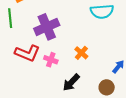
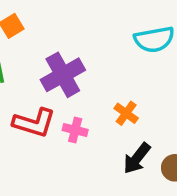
black arrow: (71, 83) -> (137, 158), moved

